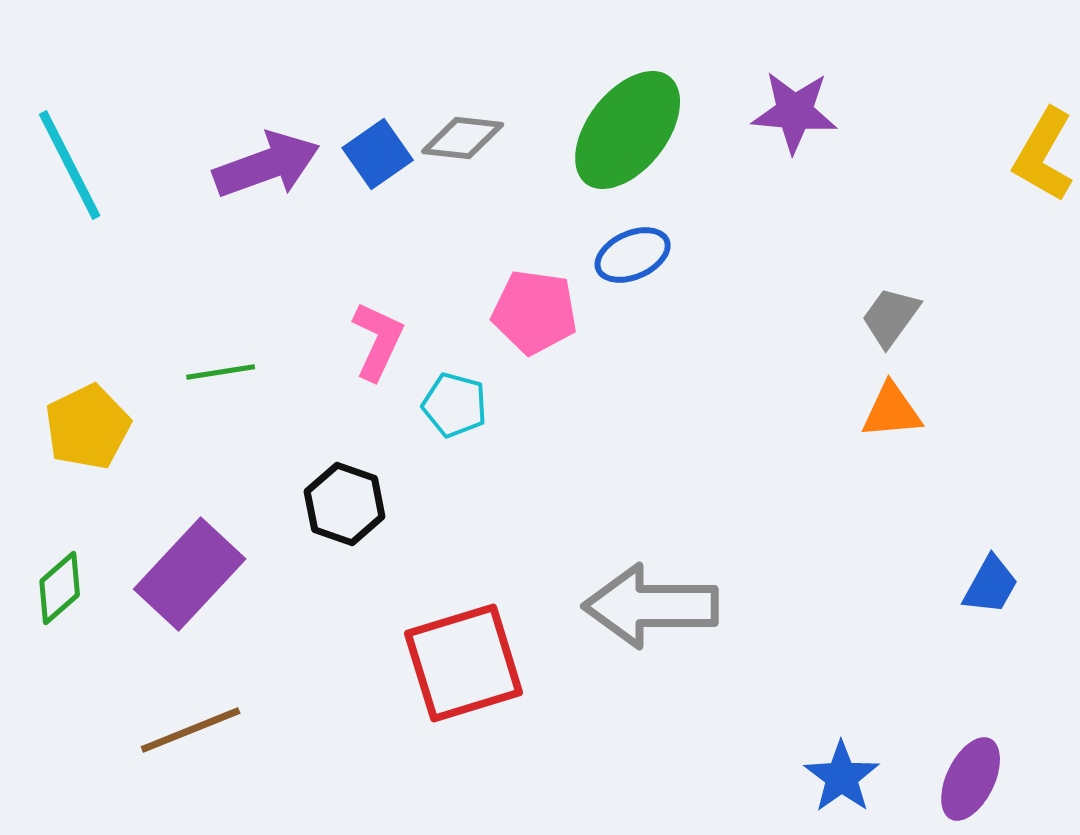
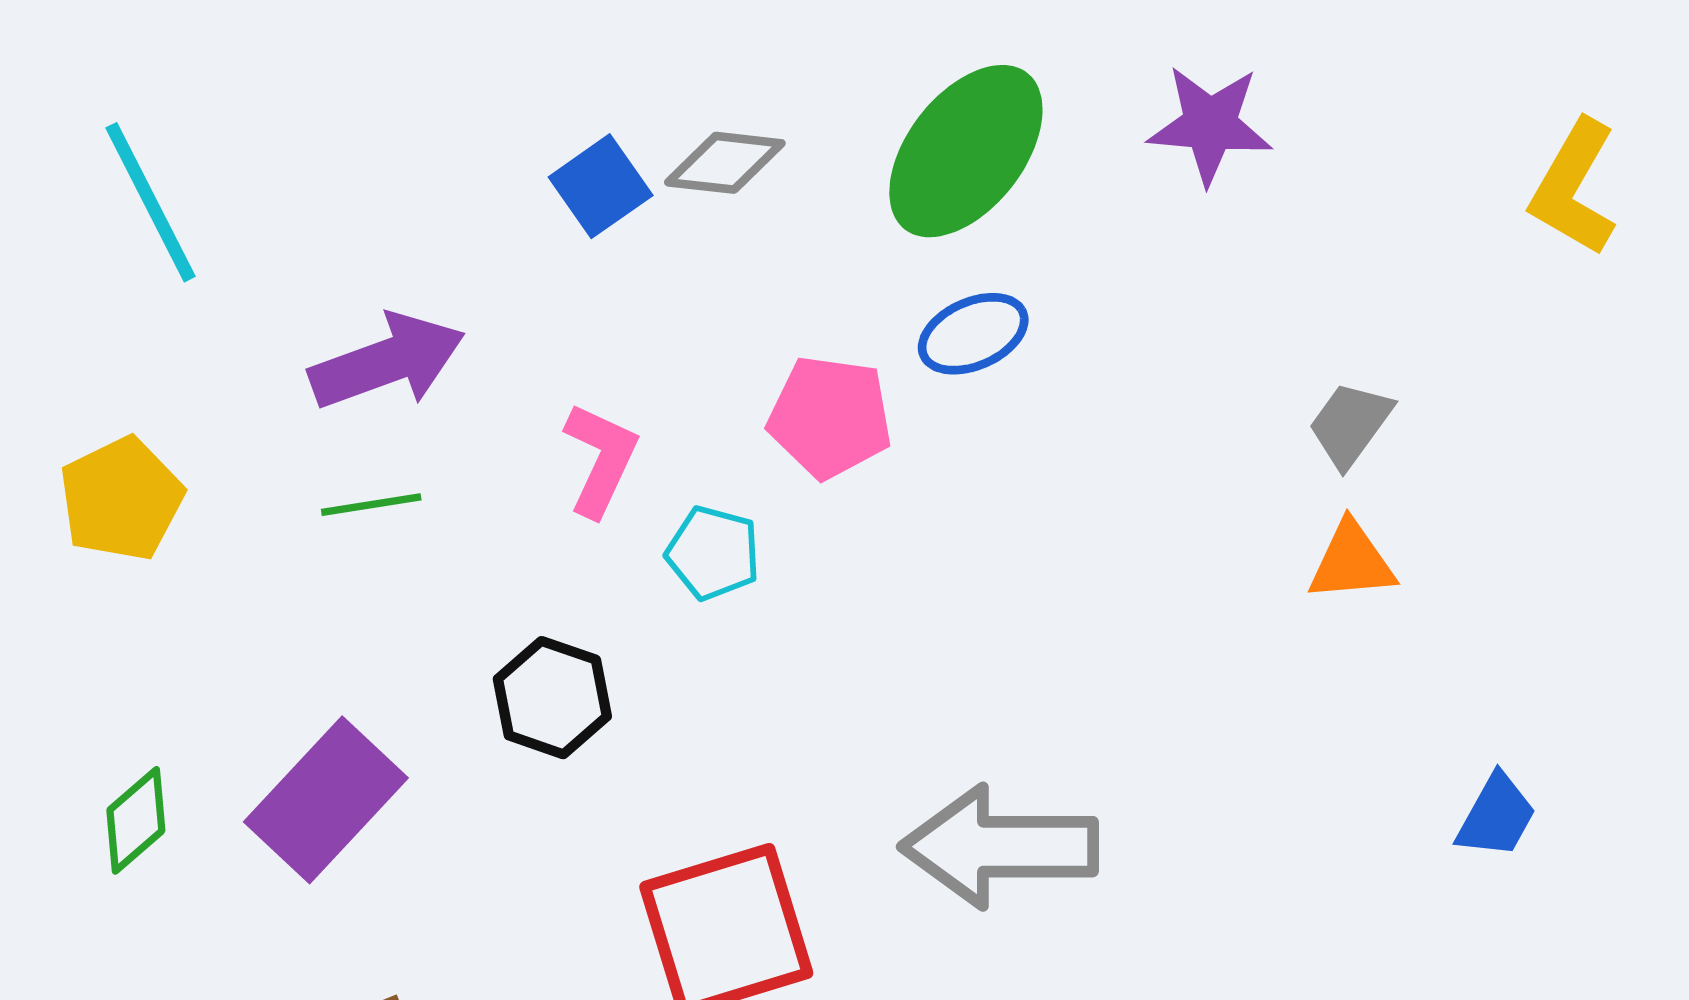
purple arrow: (267, 165) -> (387, 361), moved
yellow pentagon: (88, 427) -> (121, 499), moved

